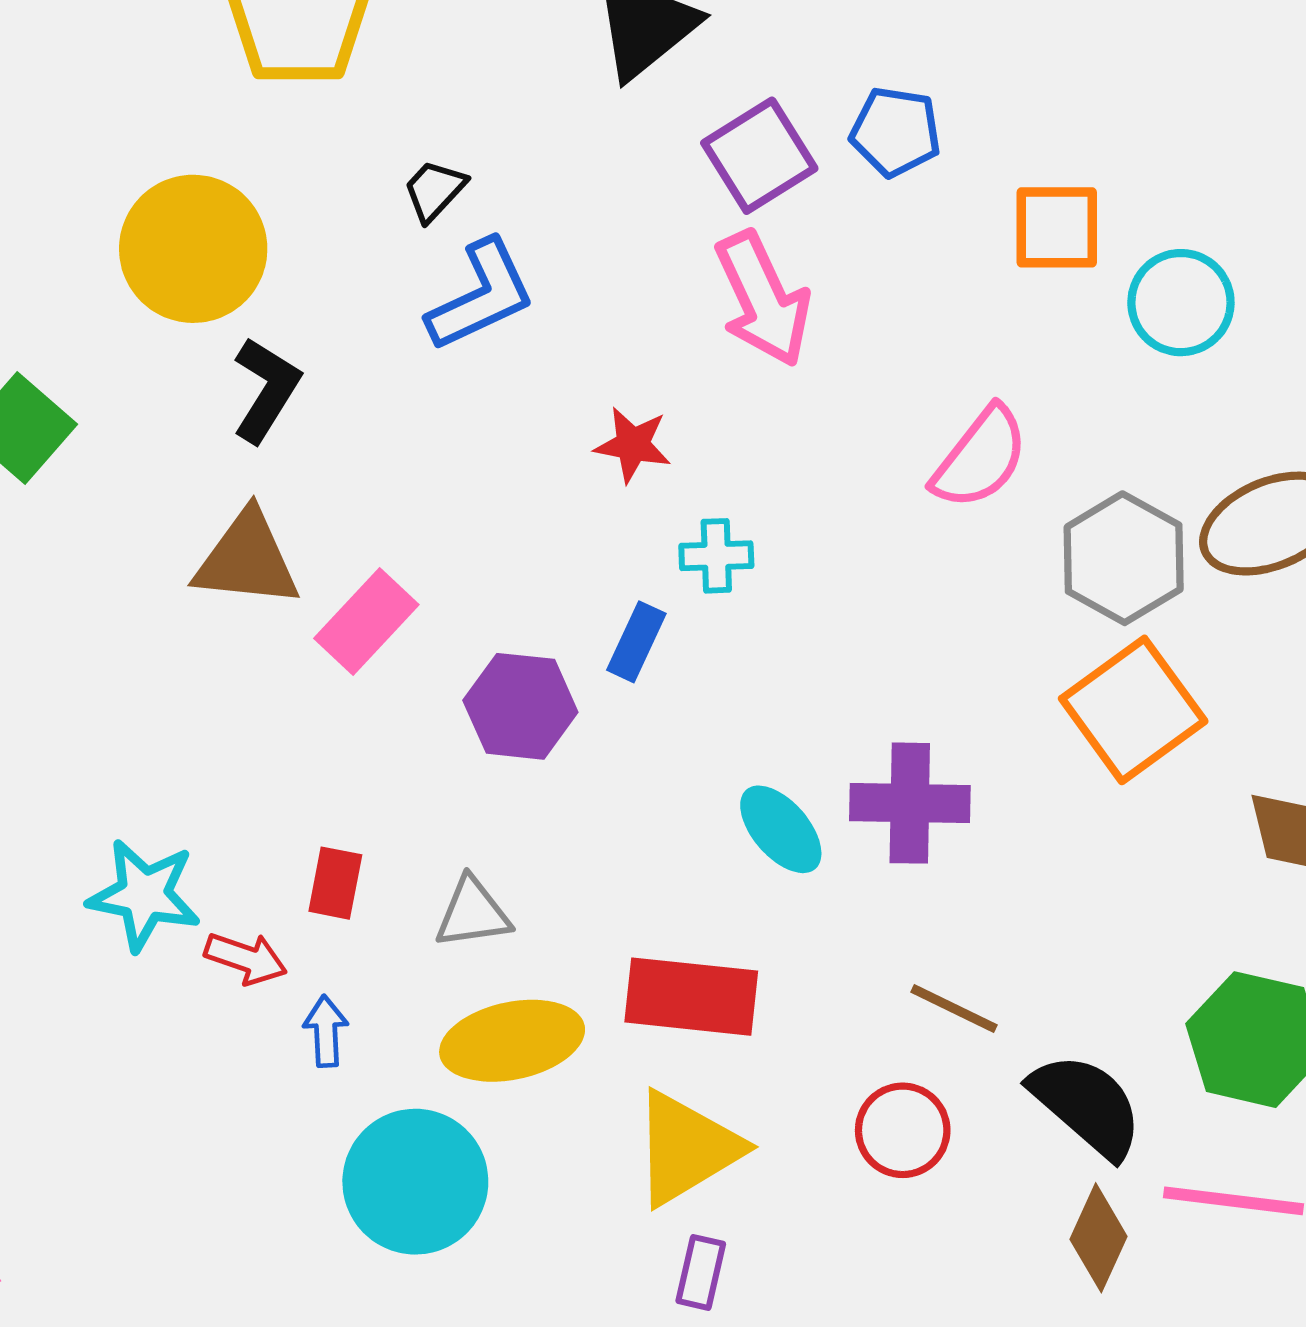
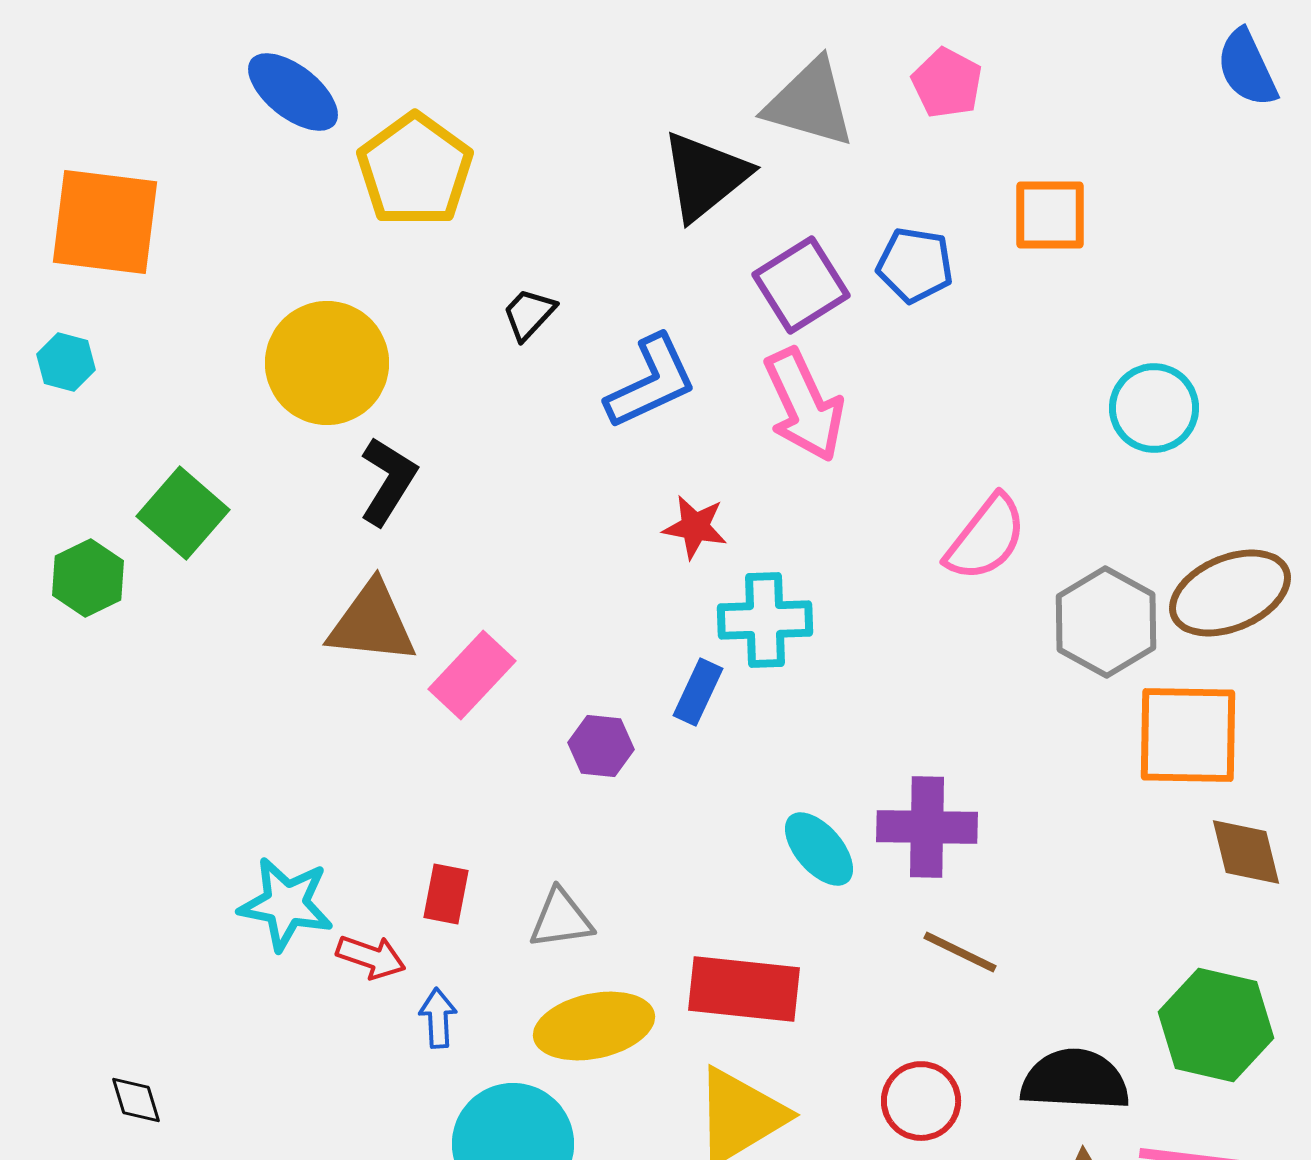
orange square: (1057, 227) -> (1050, 215), moved
blue L-shape: (481, 295) -> (651, 382), moved
cyan cross: (716, 556) -> (765, 620), size x1.5
purple hexagon: (520, 706) -> (601, 746), size x0.7
orange square: (1133, 710) -> (1188, 735), moved, turned 37
brown line: (954, 1008) -> (960, 952), moved
black semicircle: (1087, 1105) -> (1075, 1080), turned -38

